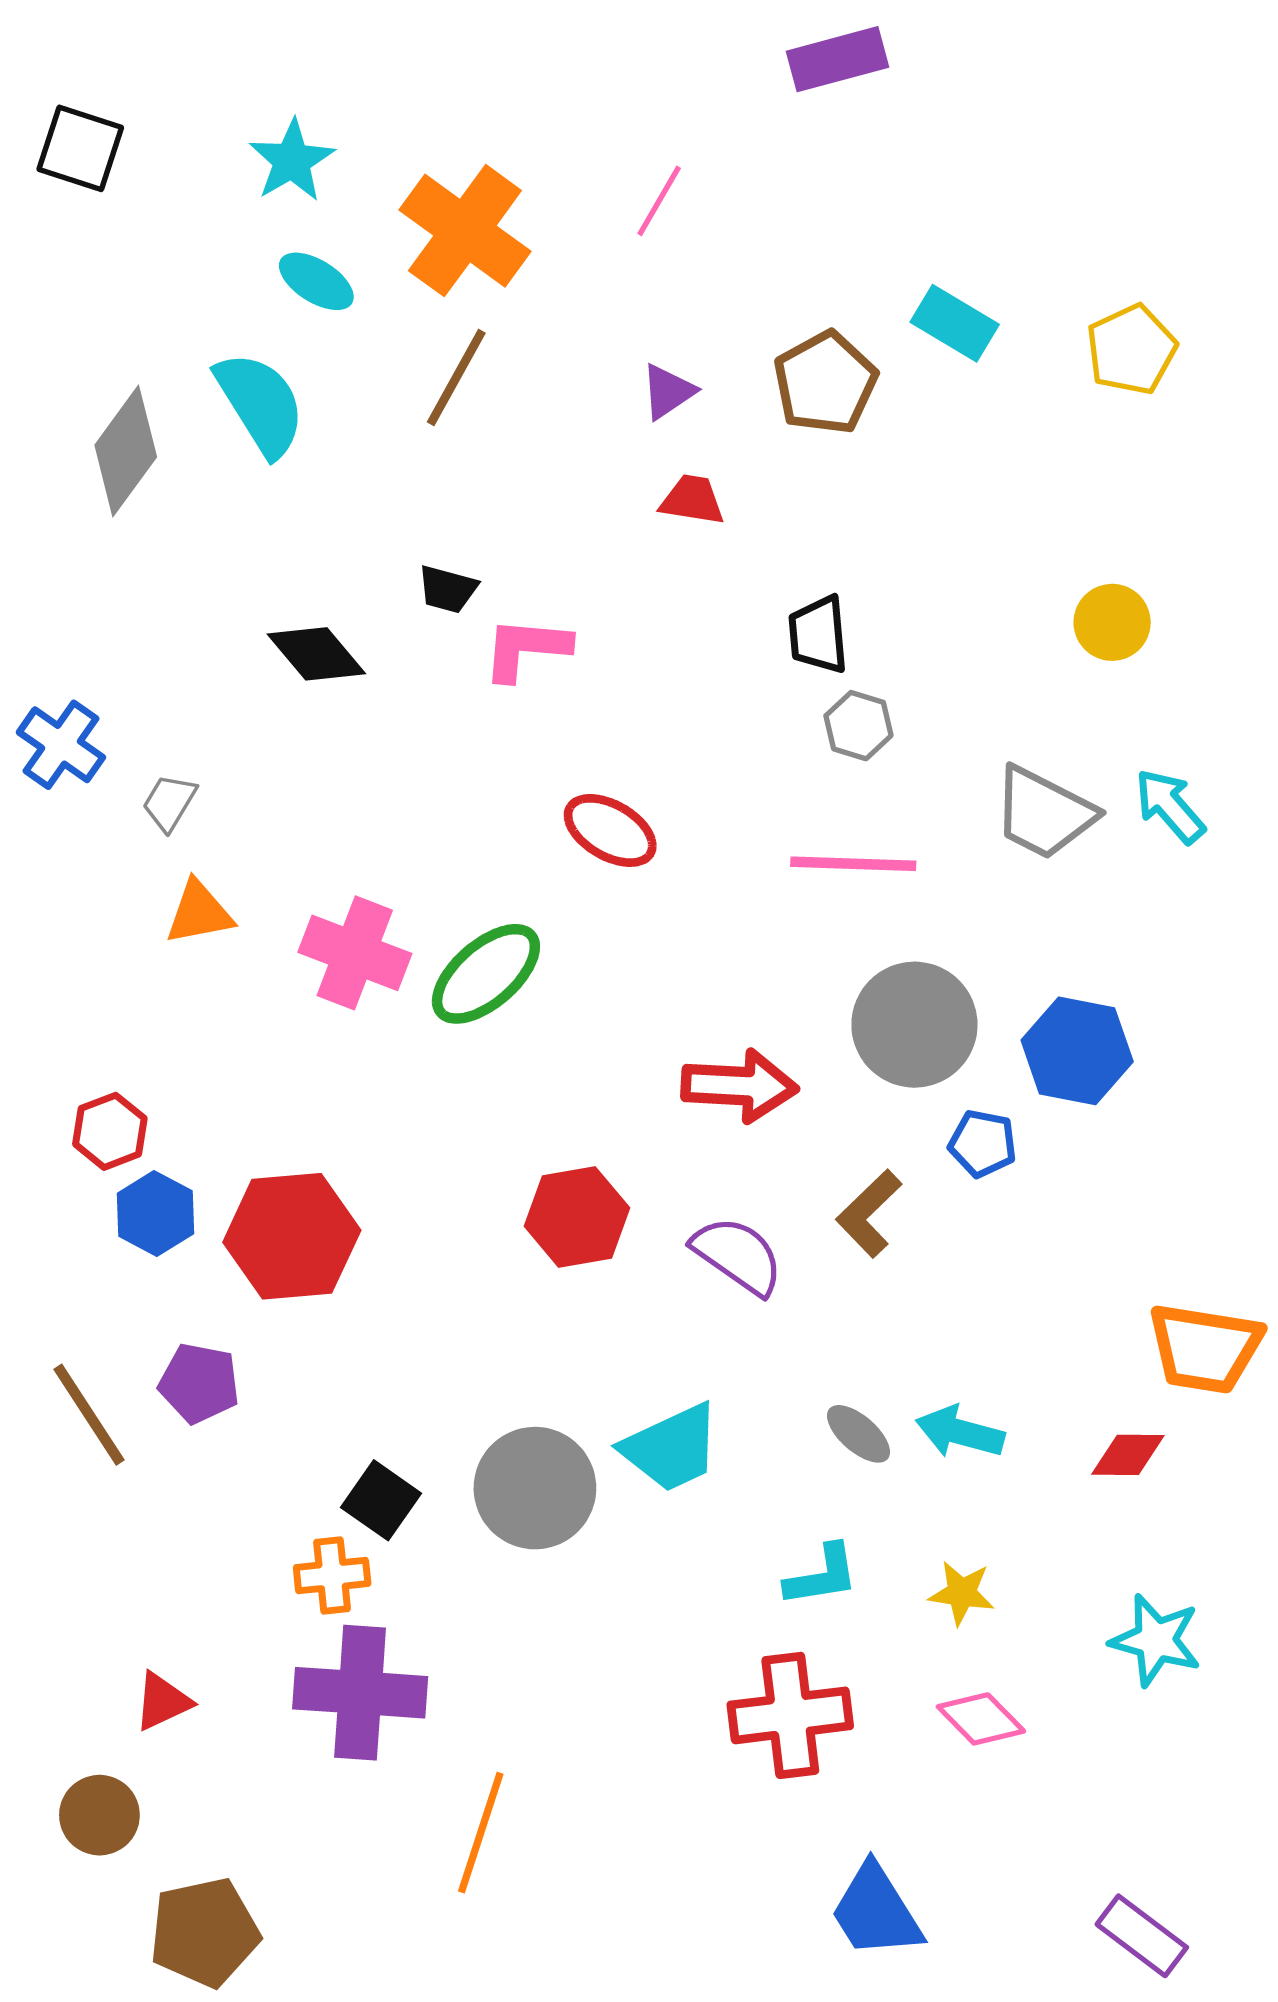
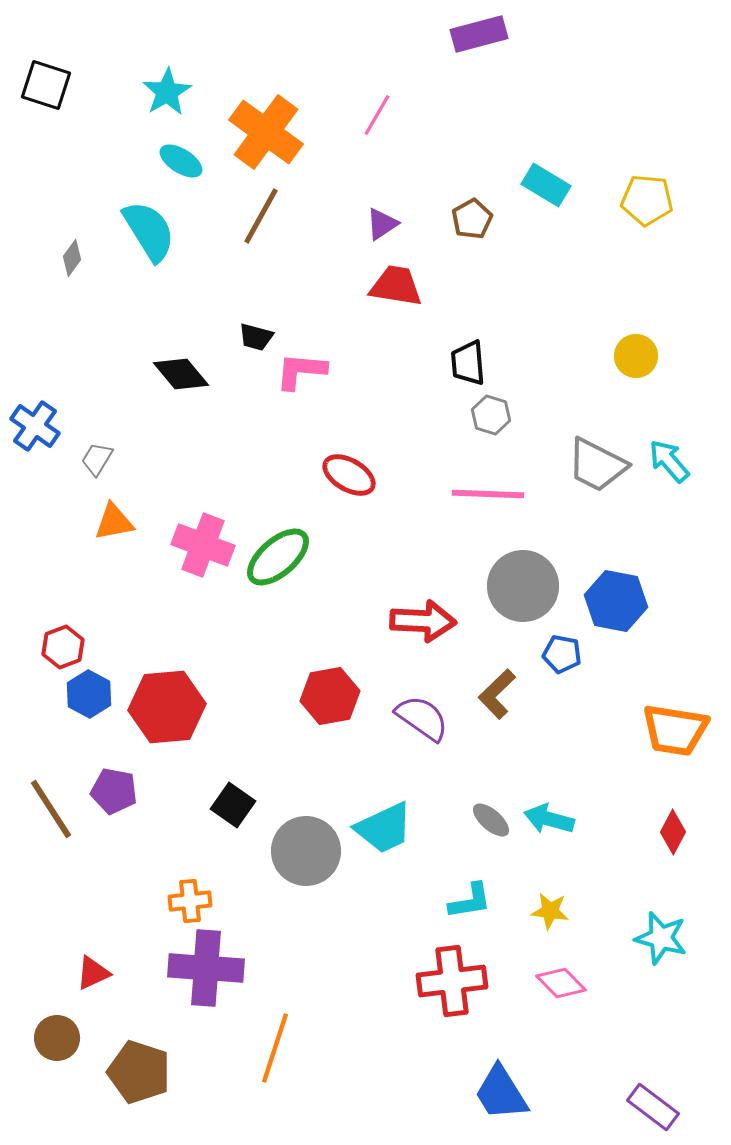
yellow pentagon: (1131, 350) -> (647, 200), turned 30
brown pentagon: (825, 383) -> (472, 219), size x0.7
gray diamond: (126, 451) -> (72, 258), size x0.5
red trapezoid: (692, 500) -> (396, 286), size x1.4
orange trapezoid: (1205, 1348) -> (675, 730), moved
red diamond: (1128, 1455) -> (673, 832), moved, turned -63
black square: (381, 1500) -> (233, 805), moved
brown pentagon: (204, 1932) -> (139, 1072), moved, turned 30

